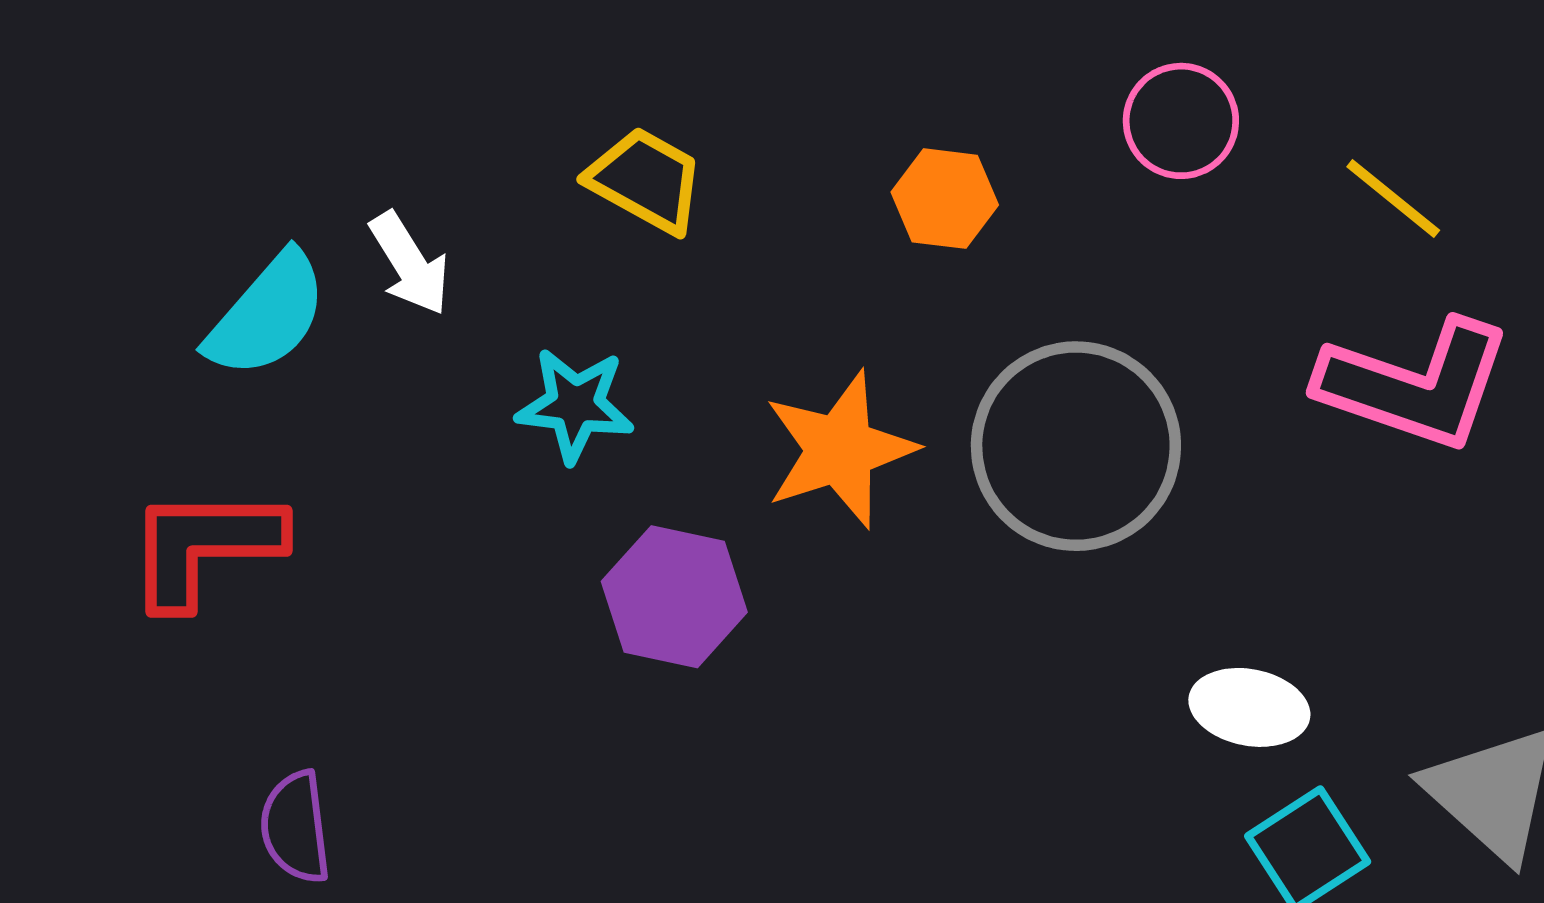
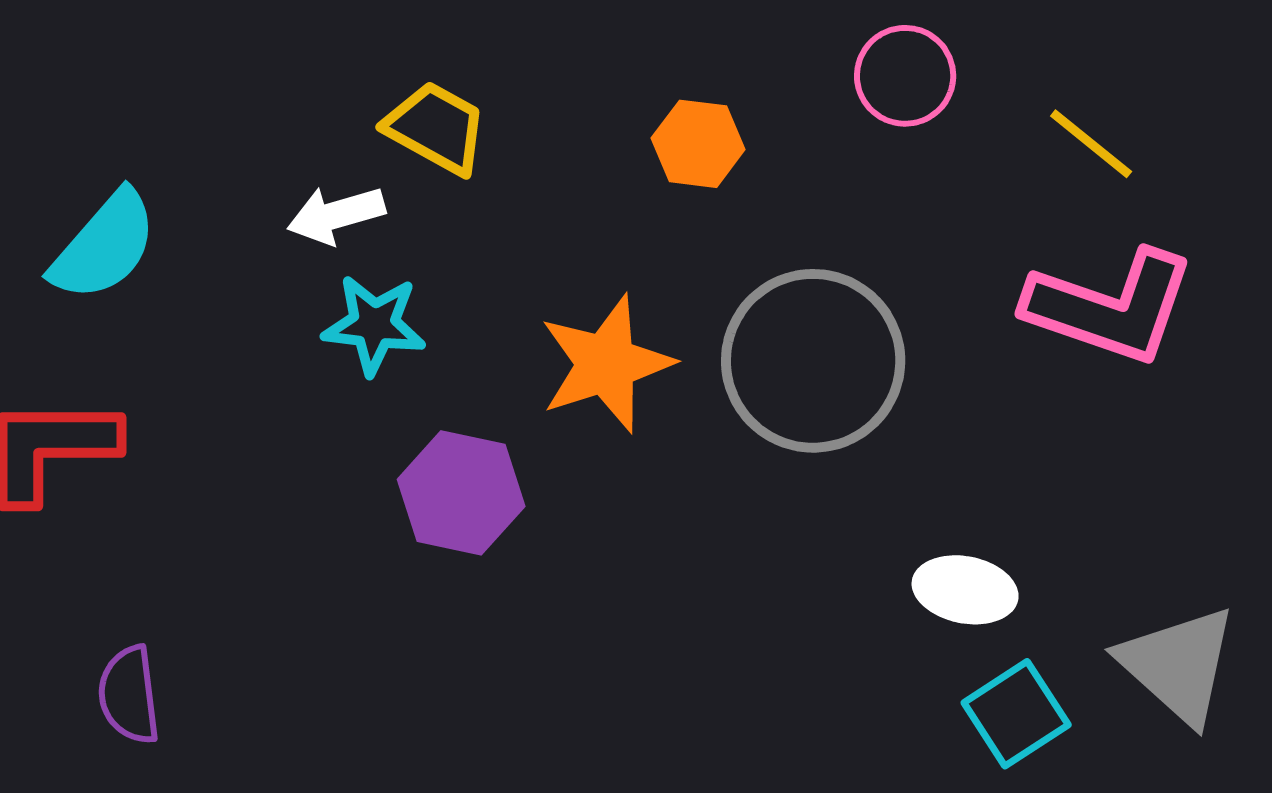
white arrow: (410, 264) -> (336, 215), moved, turned 106

